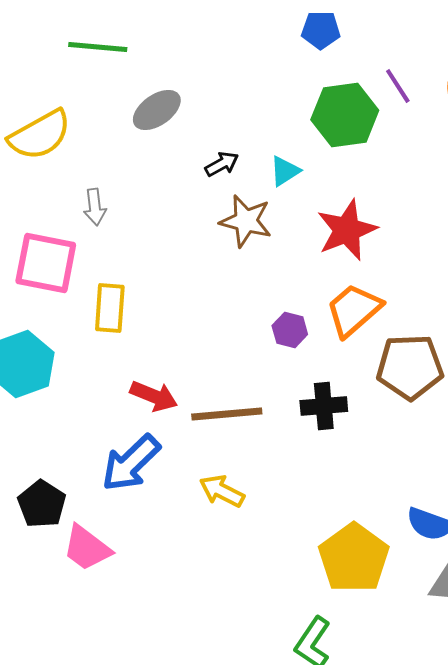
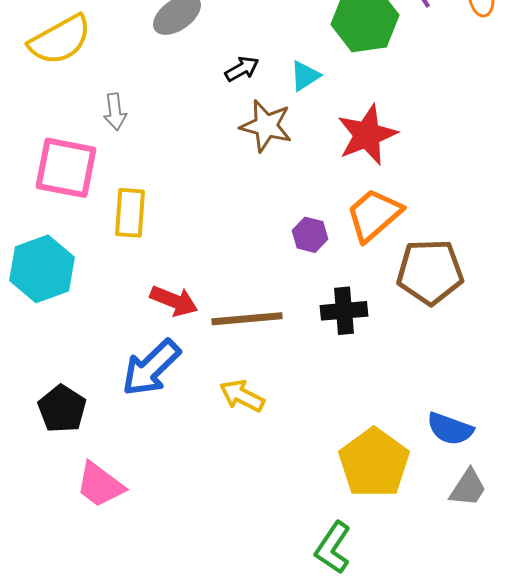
pink trapezoid: (87, 548) -> (100, 485), moved

